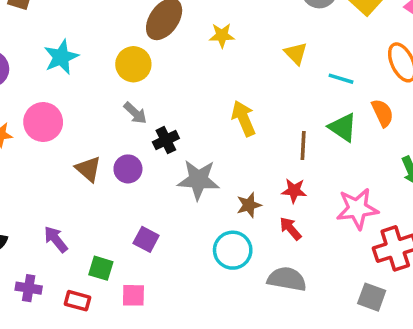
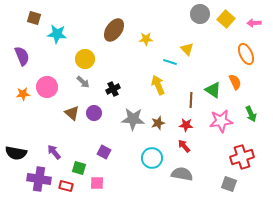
cyan star: (61, 57) -> (57, 34), moved, turned 30
yellow circle: (133, 64) -> (85, 59), moved
cyan line: (341, 79) -> (170, 62), moved
gray arrow: (135, 113) -> (83, 82), moved
black cross: (166, 140) -> (113, 89), moved
brown star: (249, 205) -> (158, 123), moved
pink star: (357, 209) -> (221, 121), moved
purple cross: (29, 288) -> (39, 179), size x1.6

